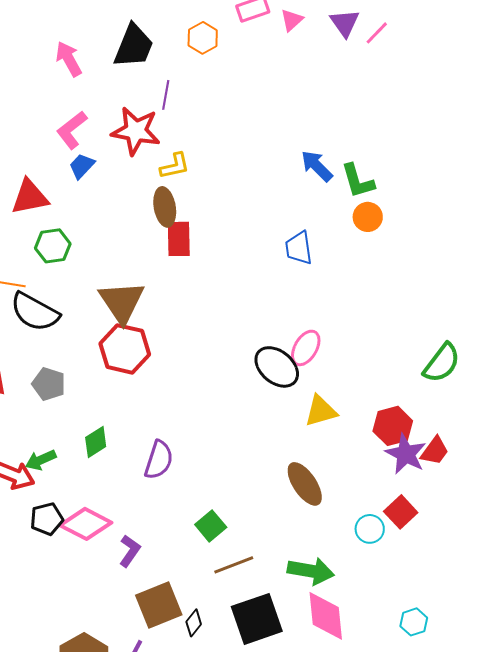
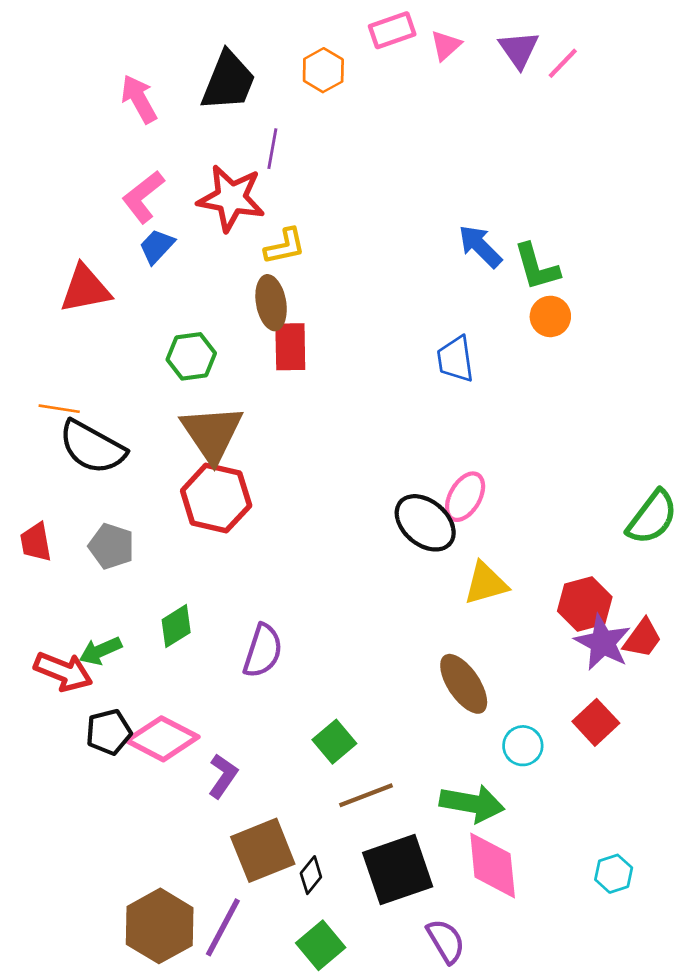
green hexagon: (53, 246) -> (191, 356), moved
cyan circle: (370, 529) -> (523, 746), moved

